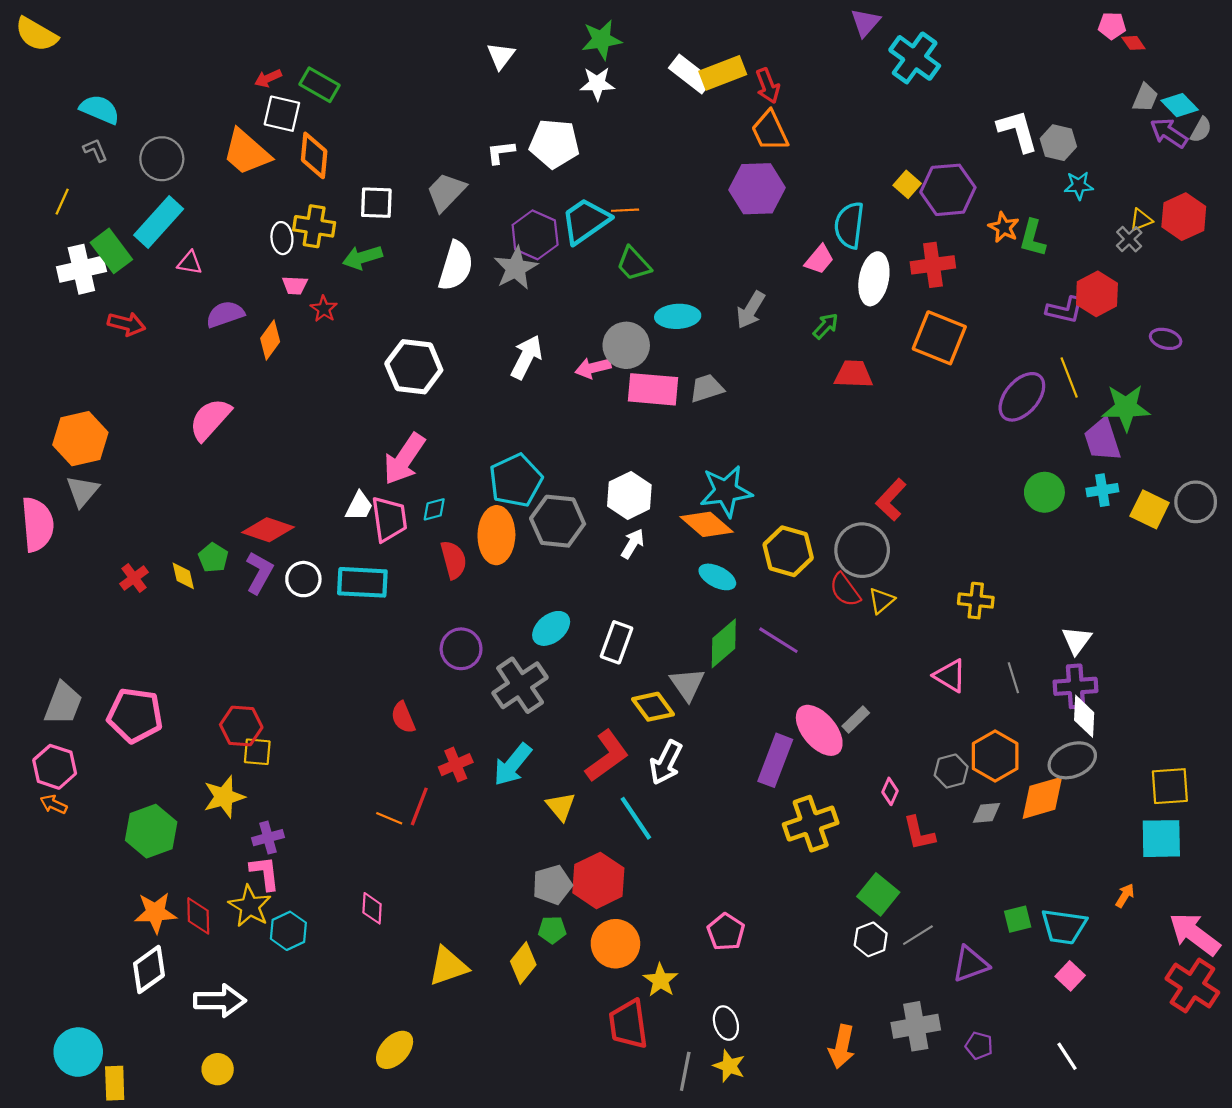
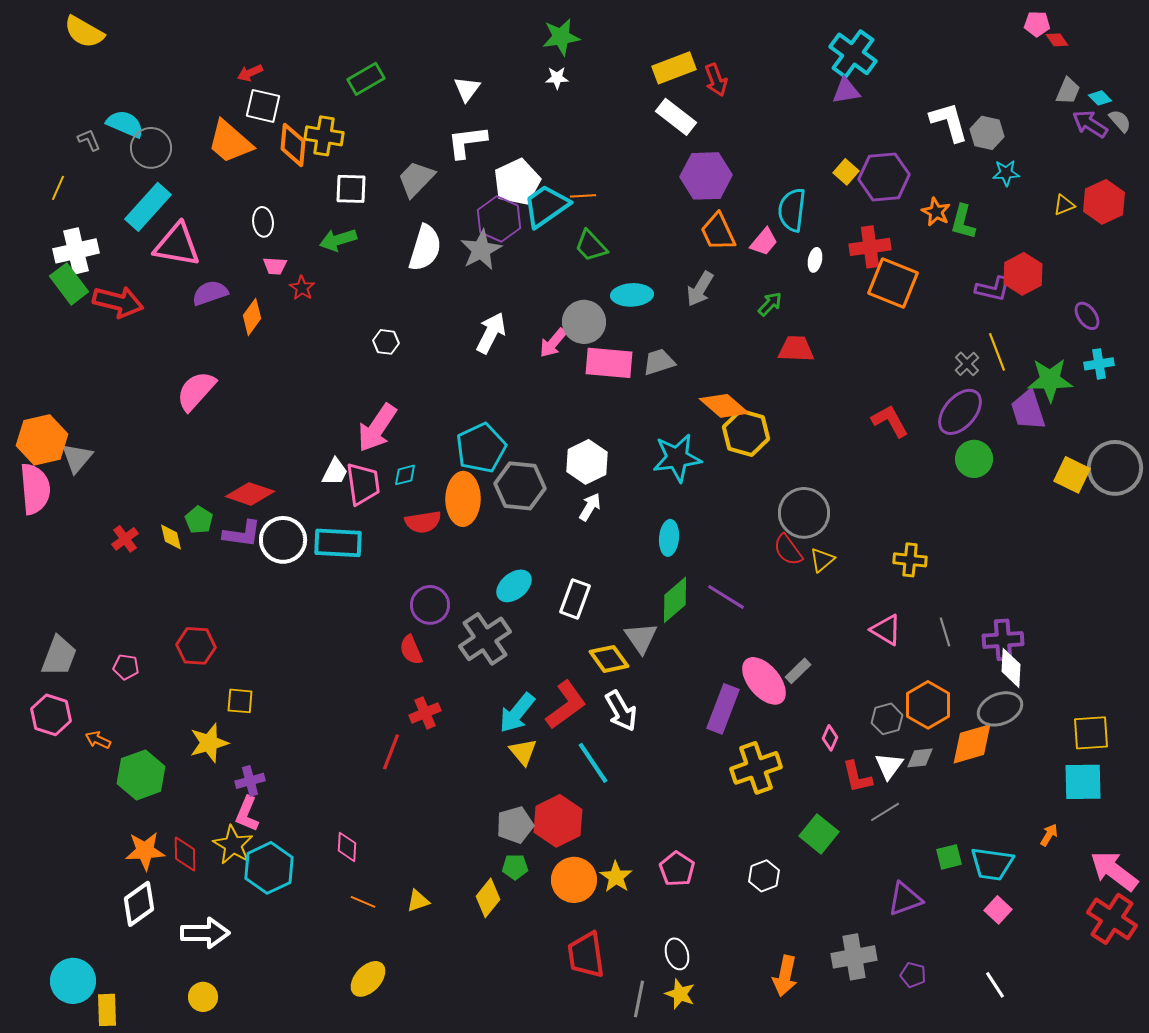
purple triangle: (865, 23) -> (846, 91), moved, turned 40
yellow semicircle: (36, 34) -> (84, 32), moved
white triangle: (501, 56) -> (467, 89), moved
white rectangle: (691, 74) -> (676, 117), moved
white star: (597, 84) -> (557, 78), size x0.7
green rectangle: (319, 85) -> (366, 79), moved, turned -60
cyan diamond: (1180, 105) -> (1100, 98), size x0.7
cyan semicircle: (100, 109) -> (125, 124), moved
gray semicircle: (1201, 130) -> (1120, 121), turned -70
orange trapezoid: (770, 131) -> (718, 232), moved
white pentagon: (554, 144) -> (517, 182), moved, turned -30
white L-shape: (501, 152) -> (467, 142), size x1.5
yellow cross: (314, 226) -> (324, 136), moved
gray cross: (1129, 239) -> (967, 364), moved
green rectangle: (111, 251) -> (69, 284), moved
pink triangle: (190, 263) -> (177, 245), size x2.0
white ellipse: (874, 279) -> (815, 260), size x0.5
red arrow: (126, 324) -> (118, 302), size x1.4
orange square: (939, 338) -> (893, 283), moved
purple ellipse: (1166, 339) -> (1087, 316), turned 40
white hexagon: (414, 367) -> (386, 342), size x0.5
pink arrow: (593, 368) -> (553, 343), turned -36
purple ellipse: (1022, 397) -> (960, 412), moved
orange hexagon: (80, 439) -> (42, 440), moved
cyan cross: (1102, 490) -> (1099, 364), moved
red L-shape: (891, 500) -> (890, 421), moved, turned 108
gray circle: (1196, 502) -> (1115, 468), size x1.4
orange diamond: (707, 524) -> (724, 406), moved
yellow hexagon: (788, 551) -> (746, 433), moved
red semicircle: (454, 560) -> (423, 522), turned 96
purple L-shape: (259, 573) -> (242, 534), turned 69
cyan ellipse: (717, 577) -> (669, 538), turned 68
white circle: (303, 579) -> (283, 540), size x1.4
white triangle: (1077, 640) -> (889, 766), moved
pink pentagon: (135, 715) -> (126, 667), size x0.5
red semicircle: (403, 717) -> (411, 650), moved
red hexagon: (241, 726) -> (196, 646), moved
white arrow: (666, 762) -> (621, 711), turned -57
cyan arrow: (513, 765) -> (517, 713), moved
orange arrow: (54, 804) -> (98, 740), moved
orange line: (389, 818) -> (363, 902), moved
pink L-shape: (265, 873) -> (247, 814), turned -150
cyan hexagon: (288, 931) -> (269, 868), size x1.4
gray line: (918, 935) -> (885, 812), moved
white hexagon: (871, 939) -> (764, 876), moved
yellow triangle: (448, 966) -> (418, 901), size x0.6
yellow star: (661, 980) -> (616, 877), moved

